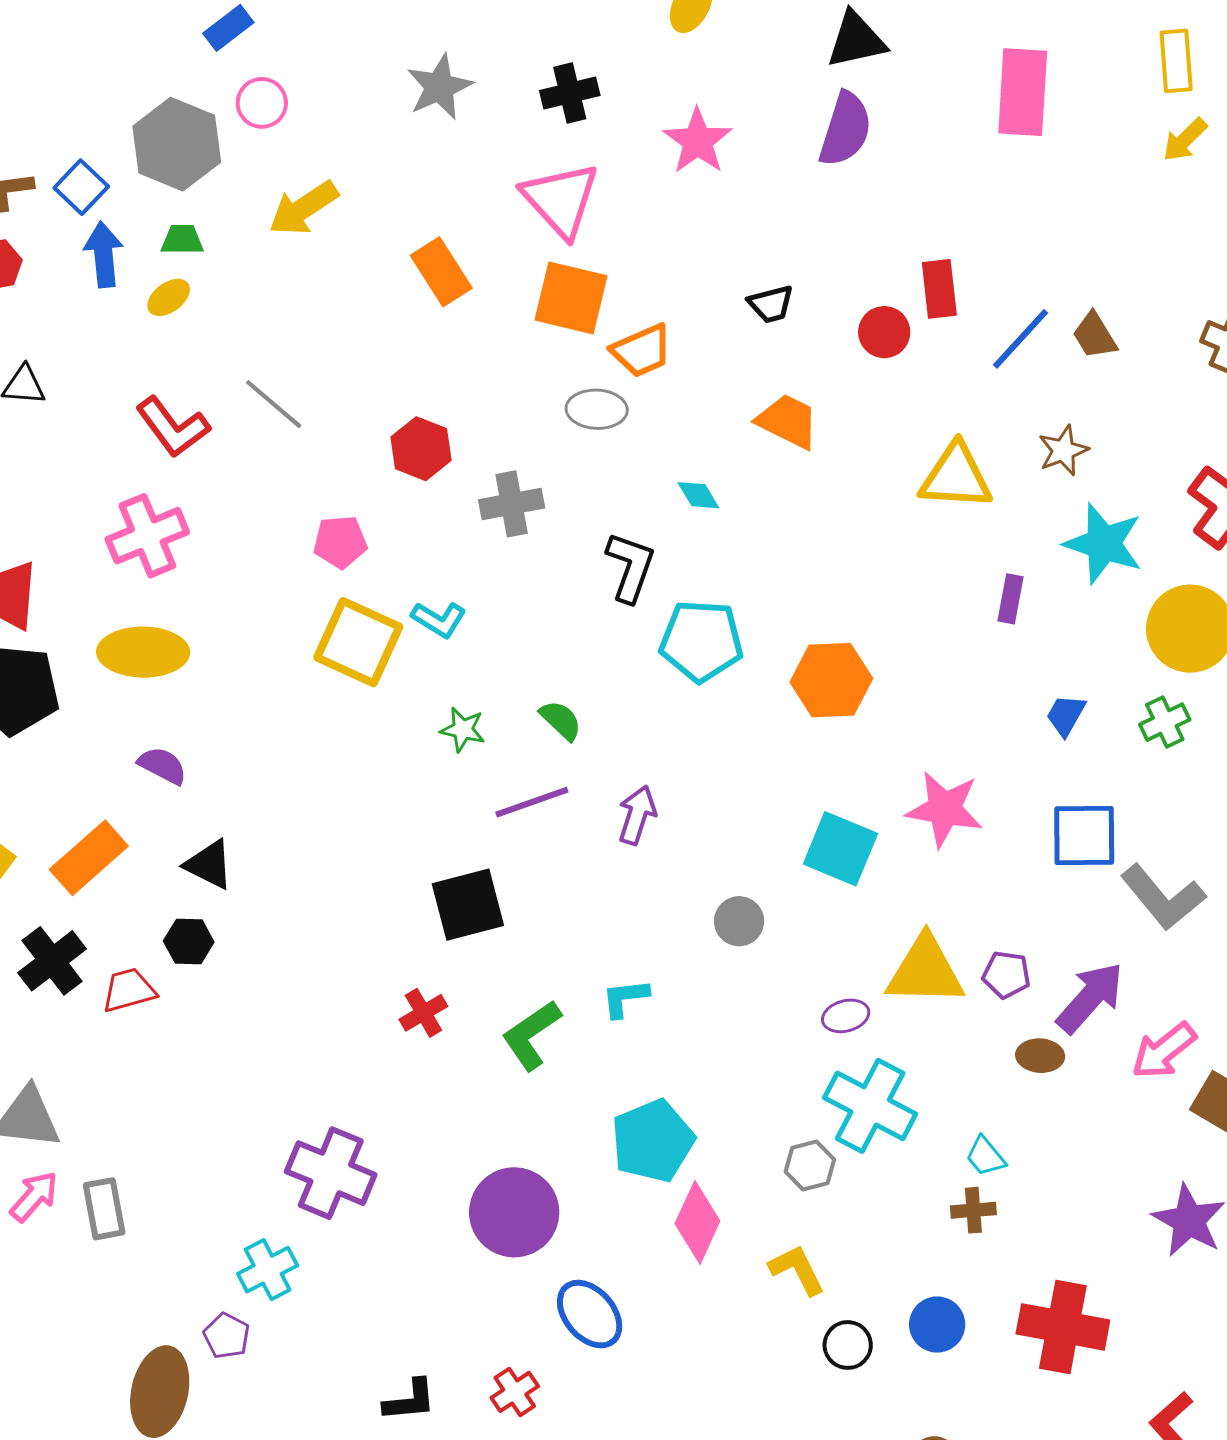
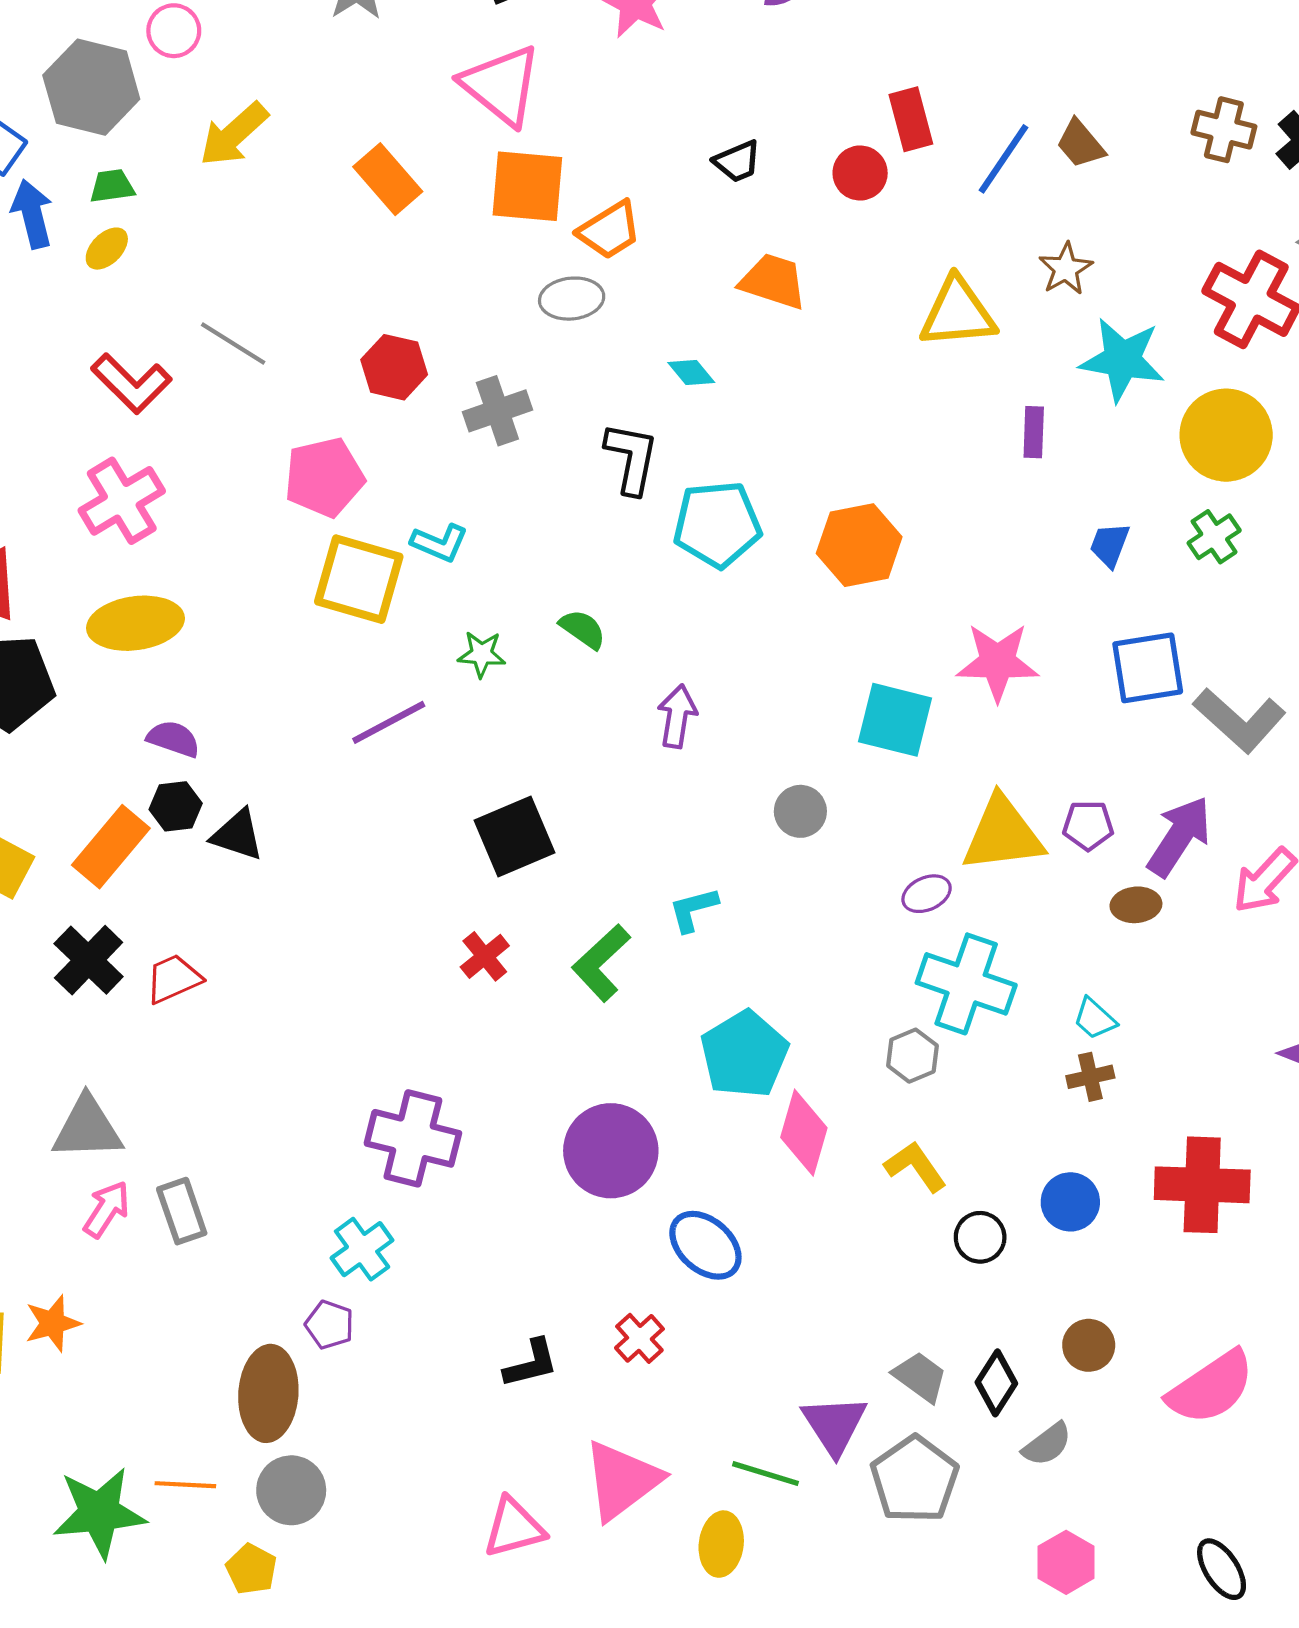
pink pentagon: (340, 542) -> (324, 477), size x1.4
purple line: (532, 802) -> (389, 722), moved
black hexagon: (189, 942) -> (176, 806), moved

